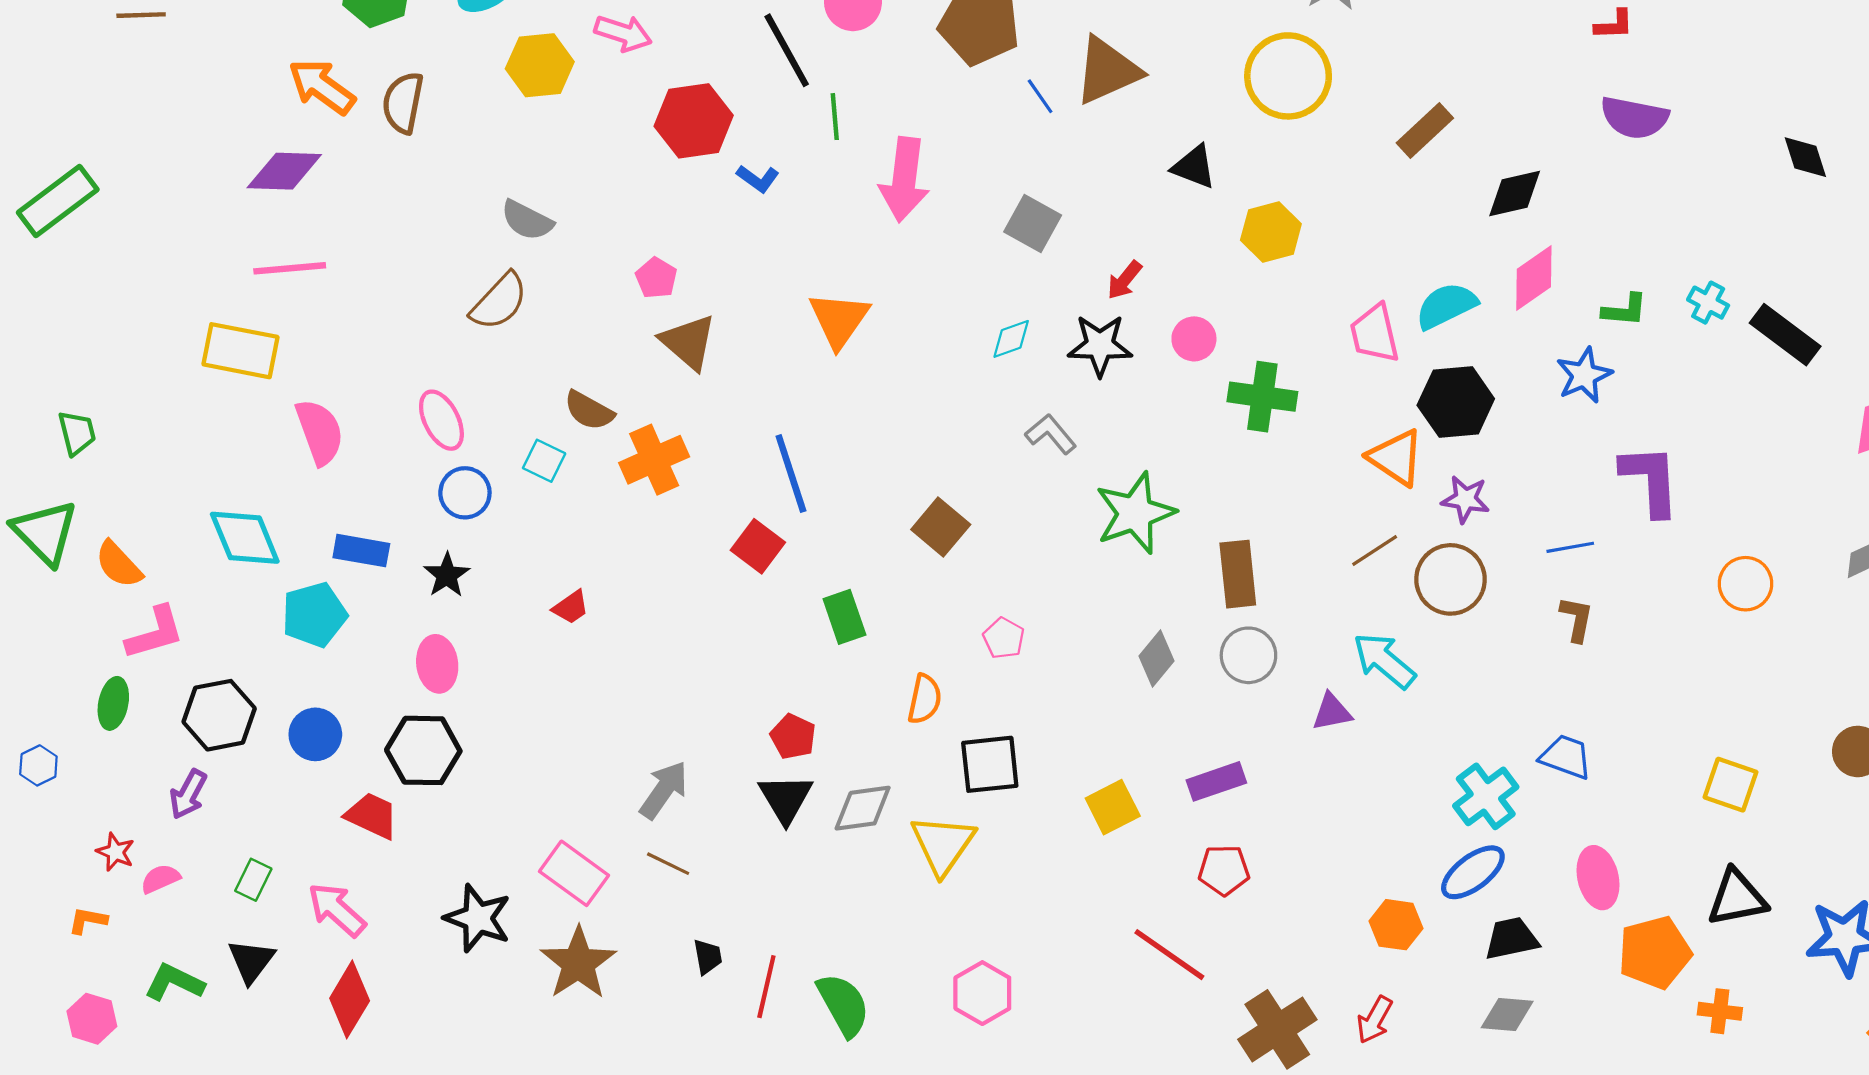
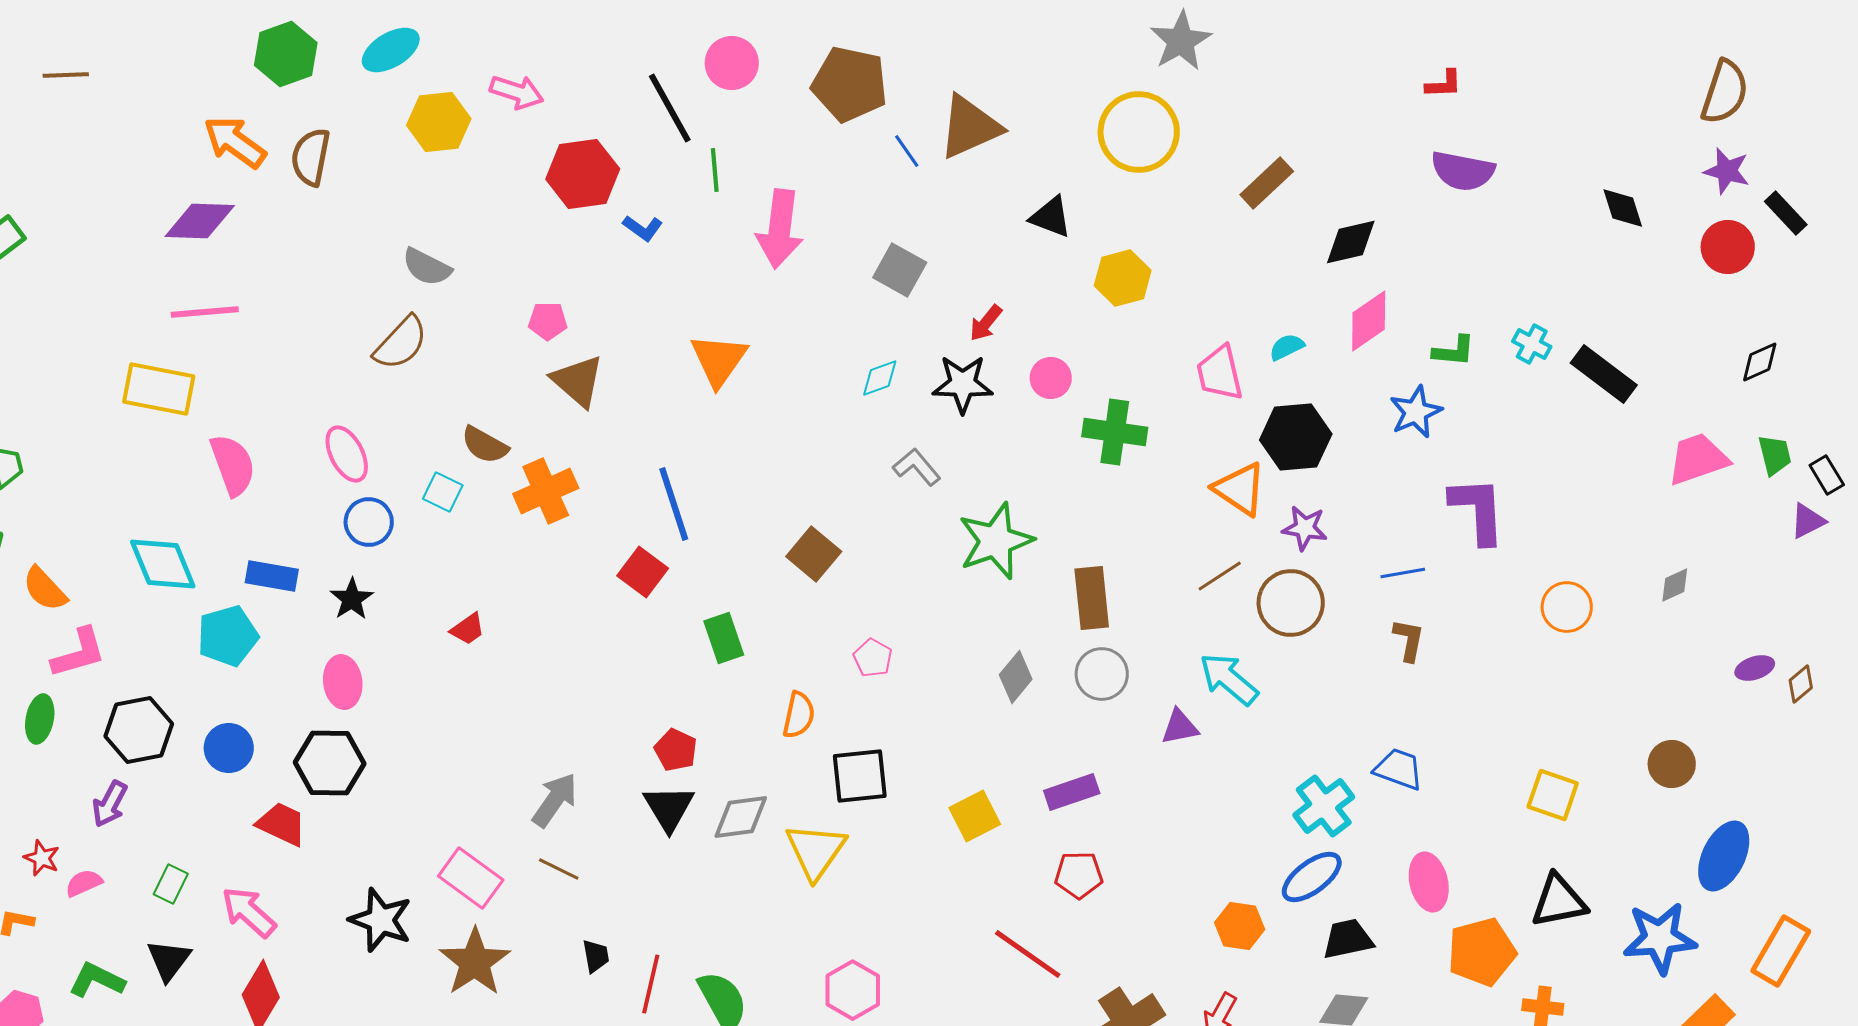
pink pentagon: (656, 278) -> (548, 321), turned -30
cyan semicircle: (1446, 306) -> (1287, 347), size x0.6

